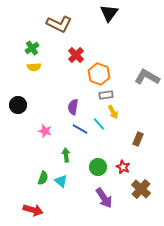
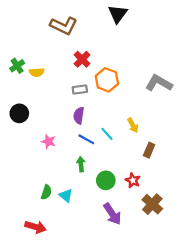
green cross: (32, 48) -> (17, 66), moved
gray rectangle: (106, 95) -> (80, 90), moved
yellow arrow: (113, 112) -> (133, 125), moved
green arrow: (66, 155) -> (81, 164), moved

